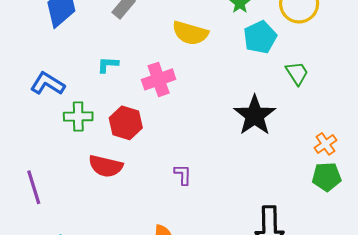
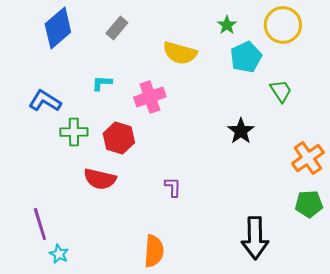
black star: (255, 115) -> (241, 131), size x0.7
orange cross: (325, 144) -> (308, 158), size x1.5
green pentagon: (327, 177) -> (309, 204), moved
purple line: (34, 187) -> (40, 224), moved

